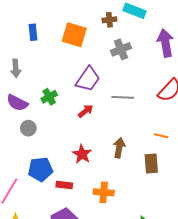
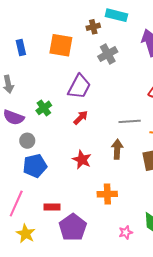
gray line: (123, 97) -> (130, 121), moved
blue pentagon: (40, 169) -> (35, 166), moved
red rectangle: (64, 185) -> (52, 207), moved

